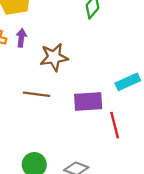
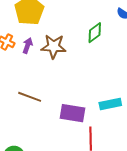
brown star: (54, 57) -> (54, 47), moved

